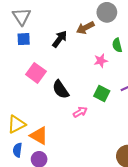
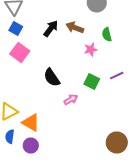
brown arrow: (85, 28) -> (75, 28), moved, turned 48
blue square: (24, 39) -> (16, 28), turned 32
pink square: (36, 73) -> (20, 52), moved

